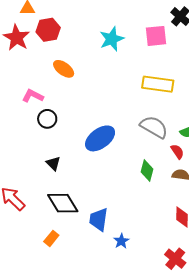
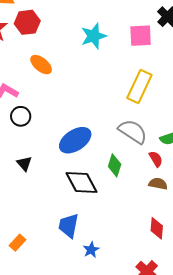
yellow rectangle: (158, 84) -> (139, 87), turned -76
green diamond: (147, 171) -> (115, 165), moved
black diamond: (63, 203) -> (82, 183), moved

